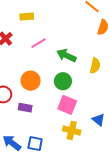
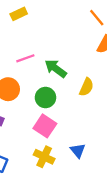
yellow rectangle: (27, 17) -> (19, 14), turned -32
pink line: (39, 43) -> (25, 58), moved

